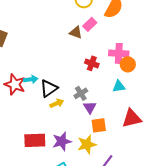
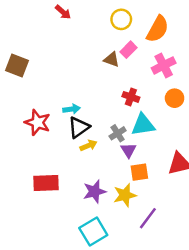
pink cross: (119, 53) -> (164, 65), moved, turned -30
cyan arrow: (31, 79) -> (72, 109), moved
cyan triangle: (119, 86) -> (143, 125), moved, size x1.5
red rectangle: (35, 140) -> (46, 183), moved

